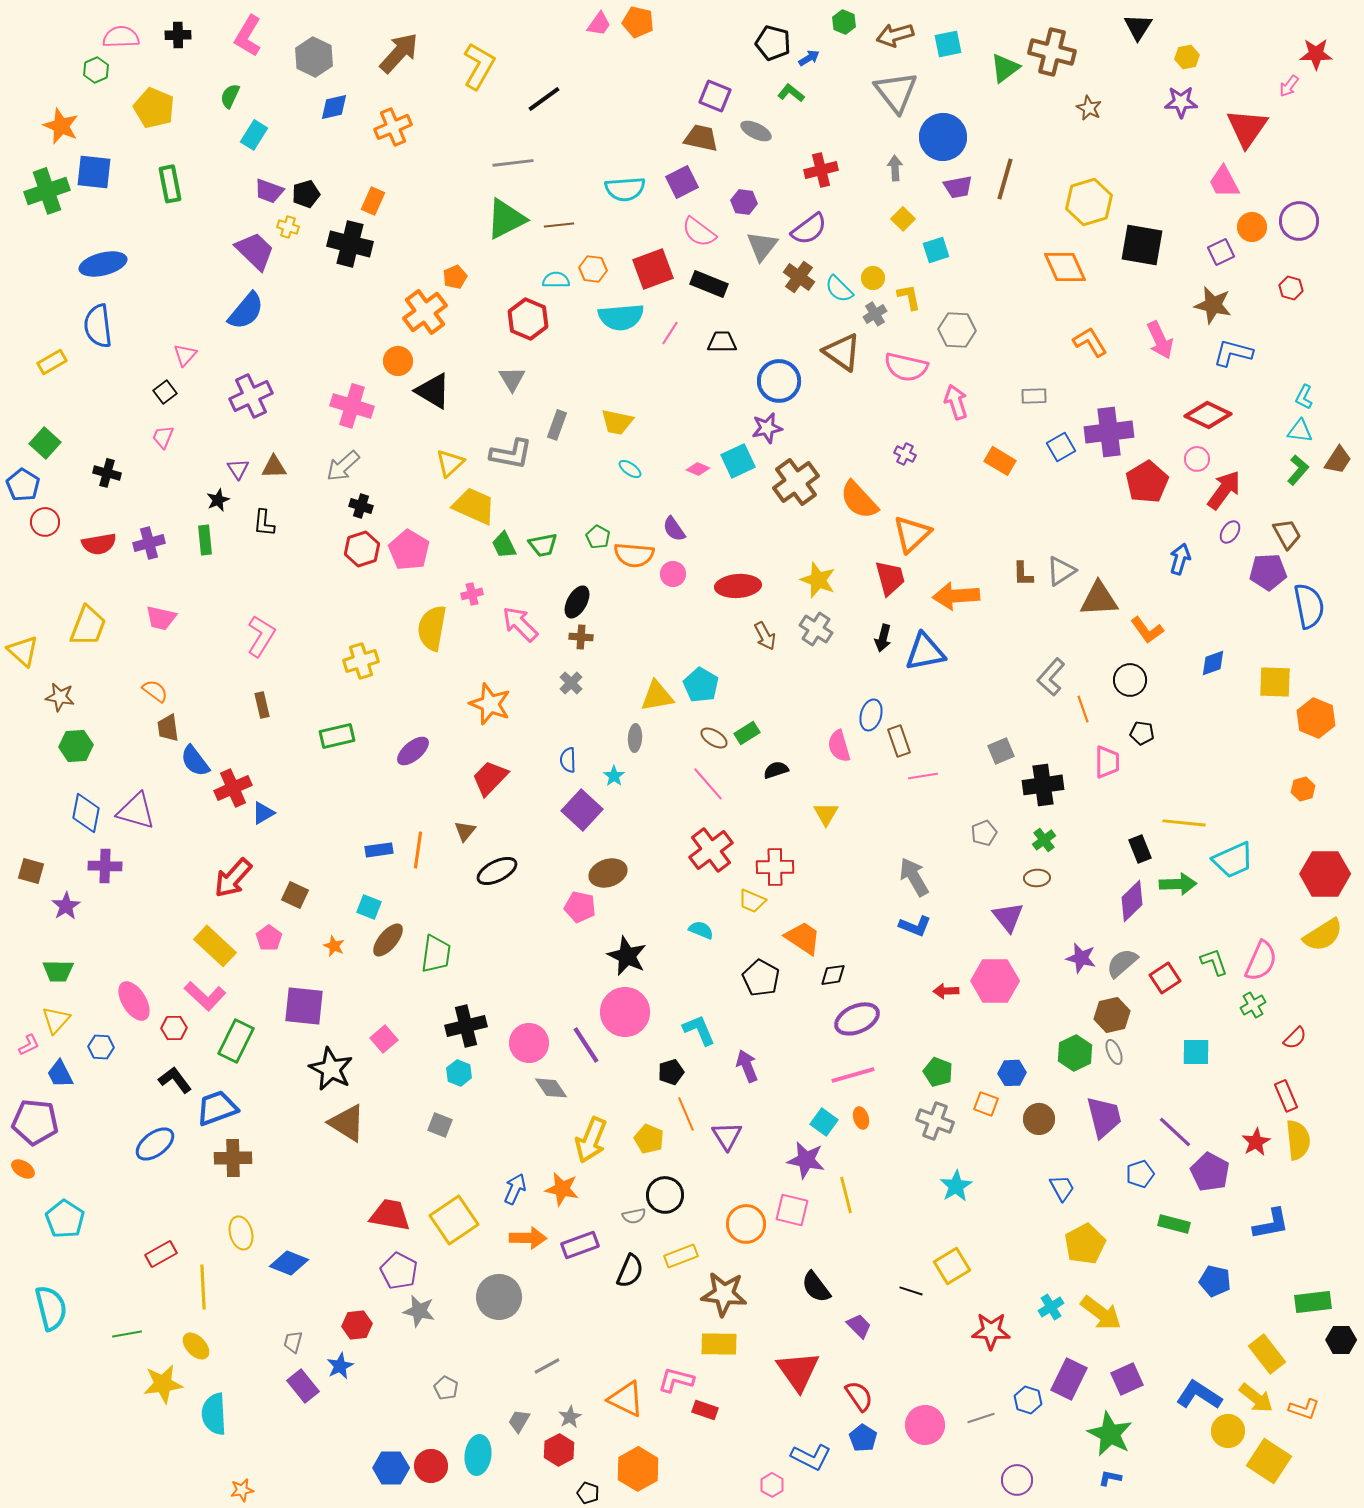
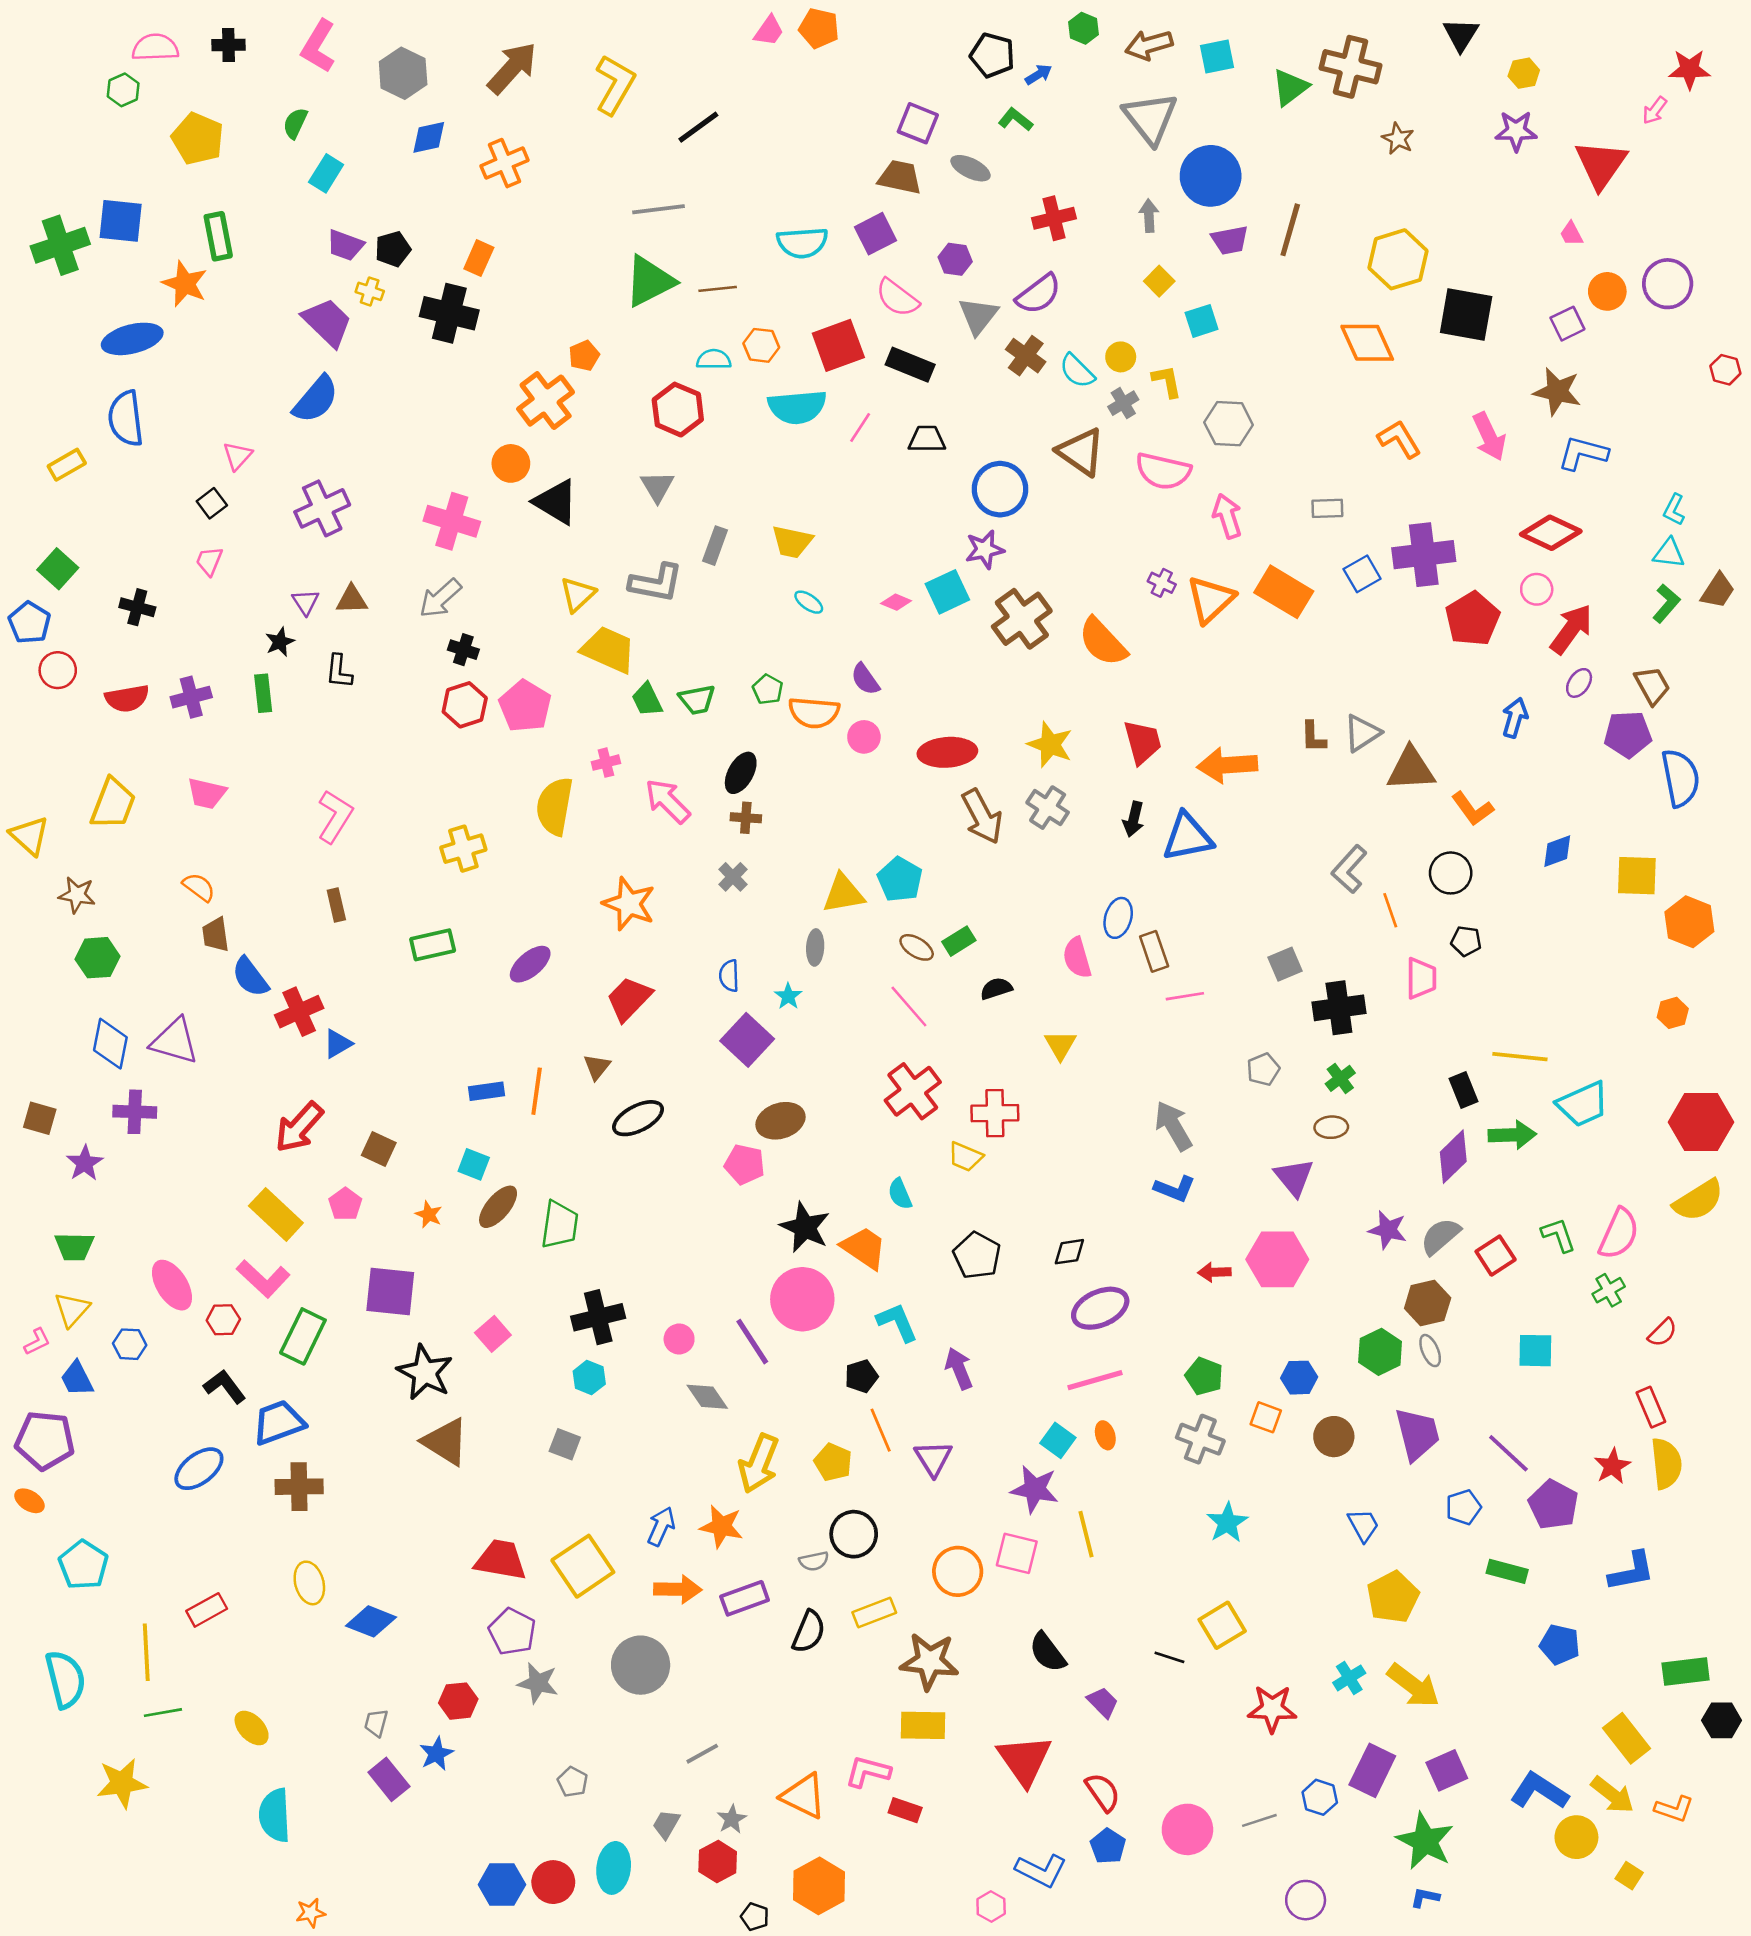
orange star: (61, 126) -> (185, 284), moved
pink trapezoid: (1224, 182) -> (1571, 234), size x0.6
red hexagon: (1291, 288) -> (1725, 370), moved
orange rectangle: (1000, 461) -> (1284, 592), size x1.4
orange triangle: (912, 534) -> (1211, 600), moved
brown arrow: (765, 636) -> (982, 816), size x1.5
cyan semicircle: (701, 930) -> (900, 1194), turned -135
orange trapezoid: (803, 938) -> (864, 1248), moved
pink circle: (529, 1043) -> (679, 1339), size x0.6
yellow line: (203, 1287) -> (146, 1652), moved
yellow star: (163, 1384) -> (122, 1783), moved
yellow square: (1269, 1461) -> (1629, 1876), size x0.5

